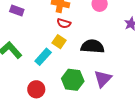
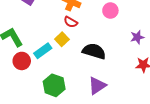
green hexagon: (73, 80) -> (54, 85), moved
red circle: (36, 89) -> (22, 61), moved

